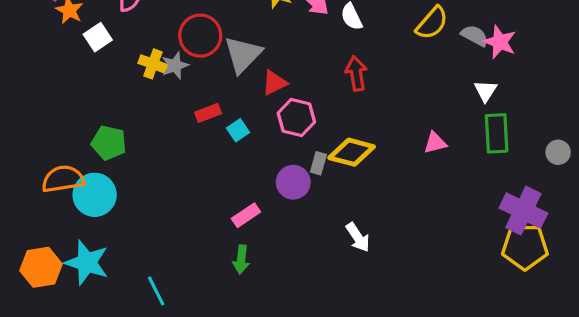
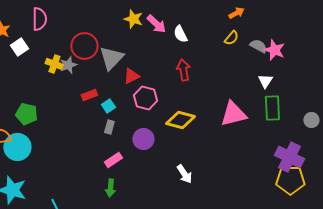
yellow semicircle: (432, 23) -> (231, 38), size x0.7
pink triangle: (435, 143) -> (233, 114), size x1.8
gray rectangle: (318, 163) -> (109, 127), moved

